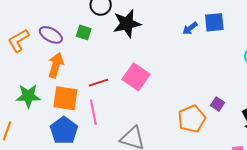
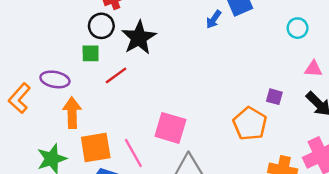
green square: (84, 32) -> (91, 53), moved
pink square: (136, 77) -> (170, 128), moved
red line: (98, 83) -> (116, 75), moved

